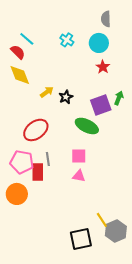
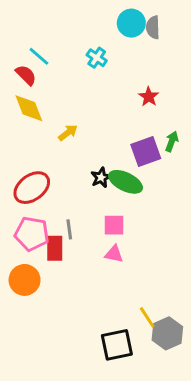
cyan circle: (99, 43) -> (131, 23), moved
black star: (66, 97) -> (101, 177), moved
red ellipse: (36, 130) -> (32, 188), moved

